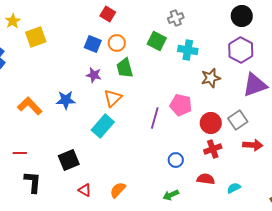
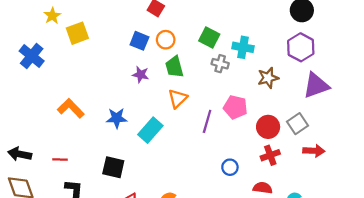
gray cross: (176, 18) -> (220, 64), moved, turned 35
orange triangle: (113, 98) -> (178, 99), moved
blue star: (66, 100) -> (117, 118), moved
black square: (69, 160) -> (113, 167), turned 35

